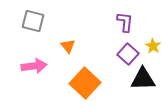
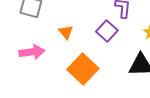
purple square: (128, 54) -> (107, 31), moved

